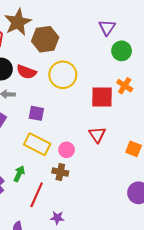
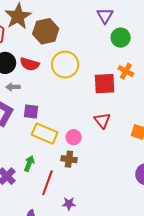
purple square: (36, 113) -> (31, 111), moved

